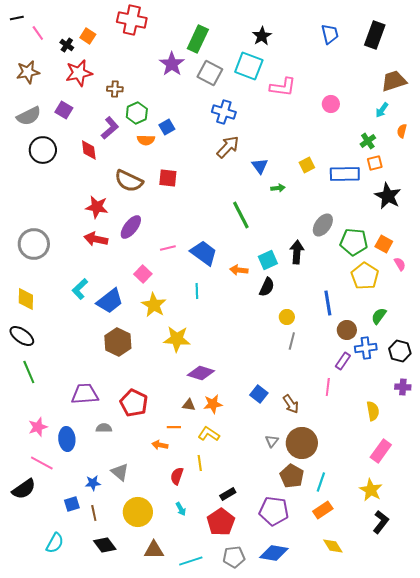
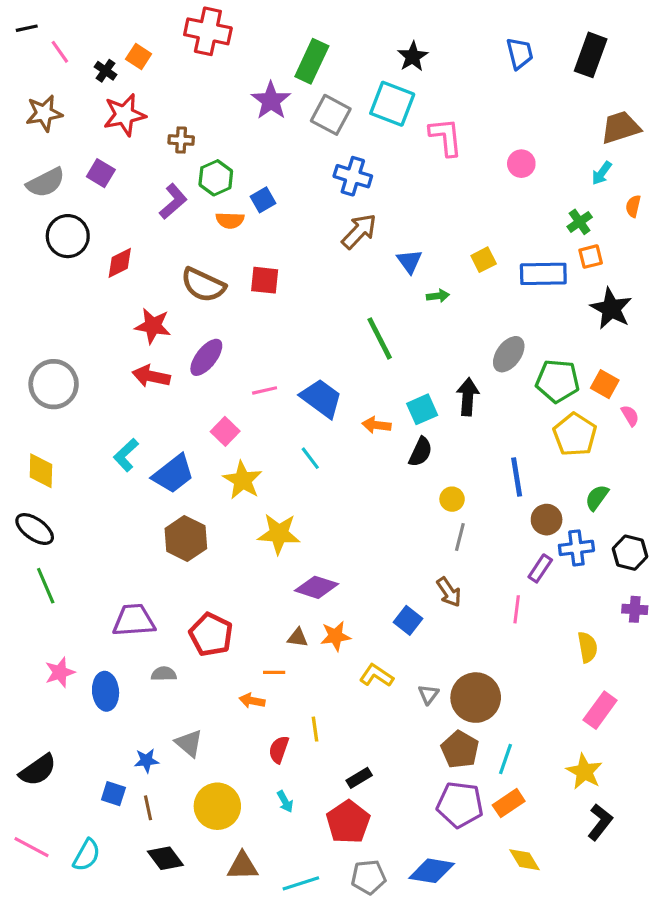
pink L-shape: (283, 87) -> (446, 137), turned -104
red diamond: (89, 150) -> (120, 263), moved, turned 70
cyan line: (197, 291) -> (310, 458), turned -35
brown arrow: (291, 404) -> (449, 592), moved
yellow L-shape: (209, 434) -> (376, 676), moved
pink line: (42, 463) -> (31, 847), moved
blue square: (72, 504) -> (113, 794), turned 35
purple pentagon: (274, 511) -> (460, 805), moved

